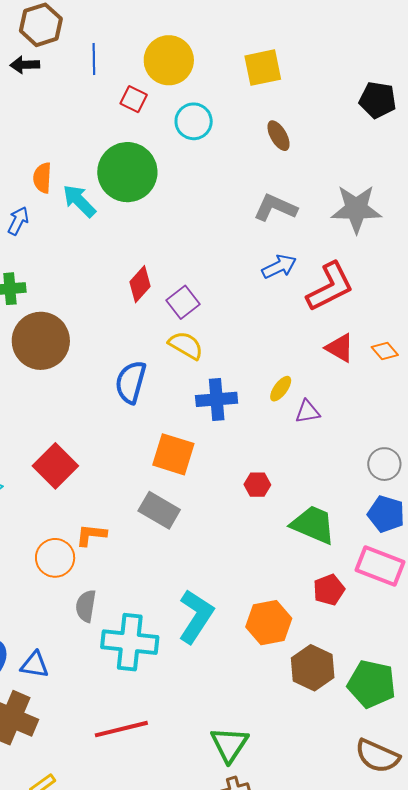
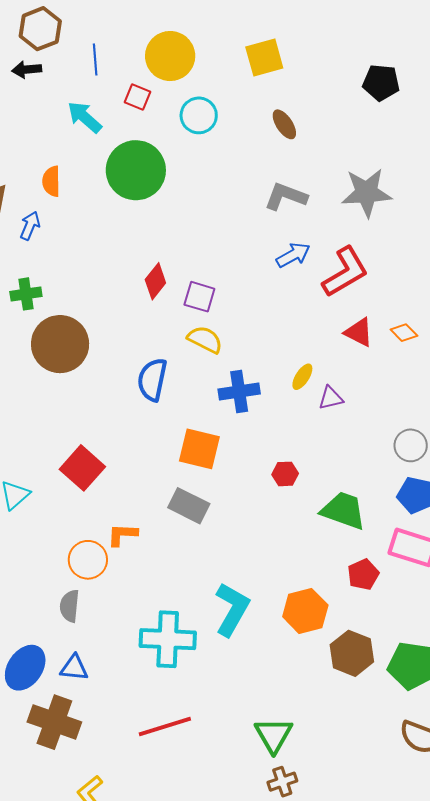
cyan arrow: (79, 201) -> (85, 117), moved
purple square: (183, 302) -> (199, 297), turned -32
gray semicircle: (86, 606) -> (70, 606), moved

